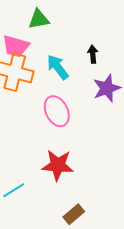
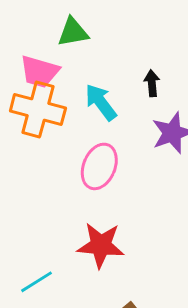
pink ellipse: (57, 111) -> (99, 166), turned 48

